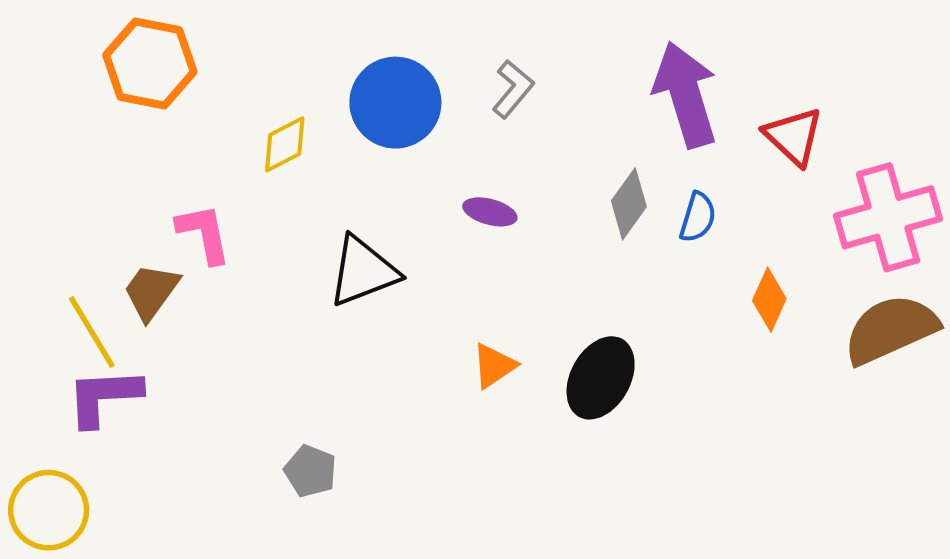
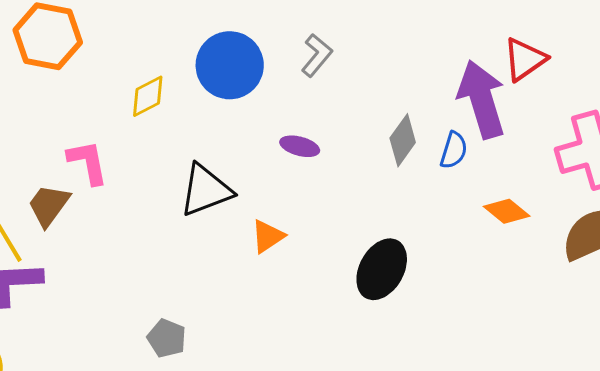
purple arrow: (686, 94) -> (482, 99), moved
red triangle: (794, 136) -> (525, 59), moved, turned 42
orange diamond: (769, 300) -> (507, 211), turned -75
orange triangle: (494, 366) -> (268, 236), moved

